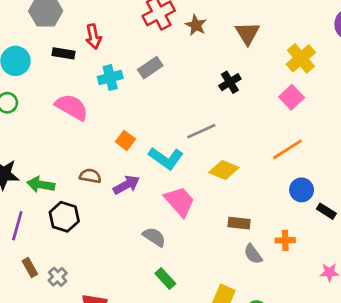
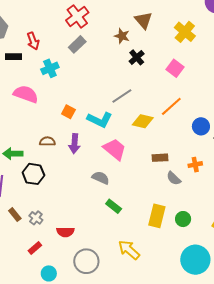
brown star: (196, 25) -> (122, 36), moved
gray rectangle: (150, 68) -> (77, 44), moved
pink square: (292, 97) -> (175, 68), moved
orange line: (288, 149) -> (171, 106), moved
purple arrow: (126, 185) -> (74, 144), turned 132

